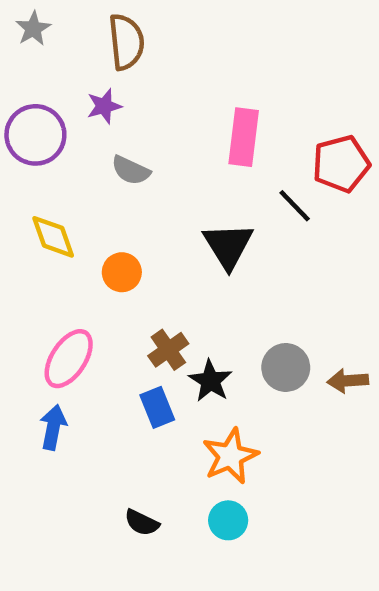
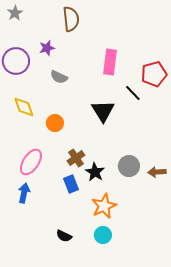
brown semicircle: (126, 42) -> (71, 19), moved

